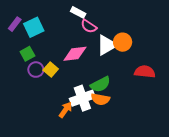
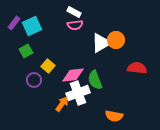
pink semicircle: (89, 26) -> (75, 25), moved, turned -42
pink diamond: (75, 54) -> (73, 75), moved
purple circle: (36, 70) -> (34, 80), moved
green semicircle: (100, 84) -> (95, 80), turned 96
orange semicircle: (100, 99) -> (114, 116), moved

